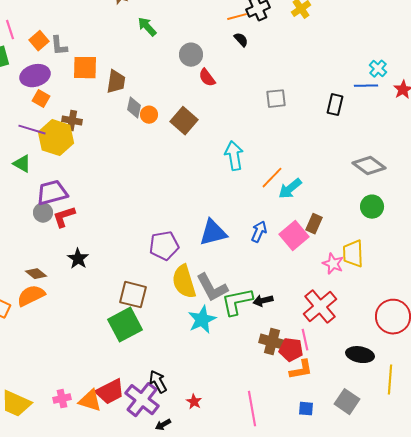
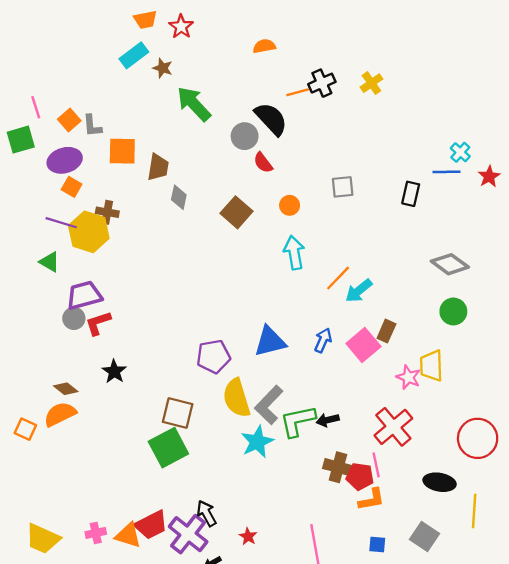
green arrow: (147, 27) -> (194, 104), size x1.6
black semicircle: (241, 40) -> (271, 119), moved, size x2.0
orange circle: (149, 115) -> (290, 205), moved
gray L-shape: (212, 288) -> (269, 405), turned 72

